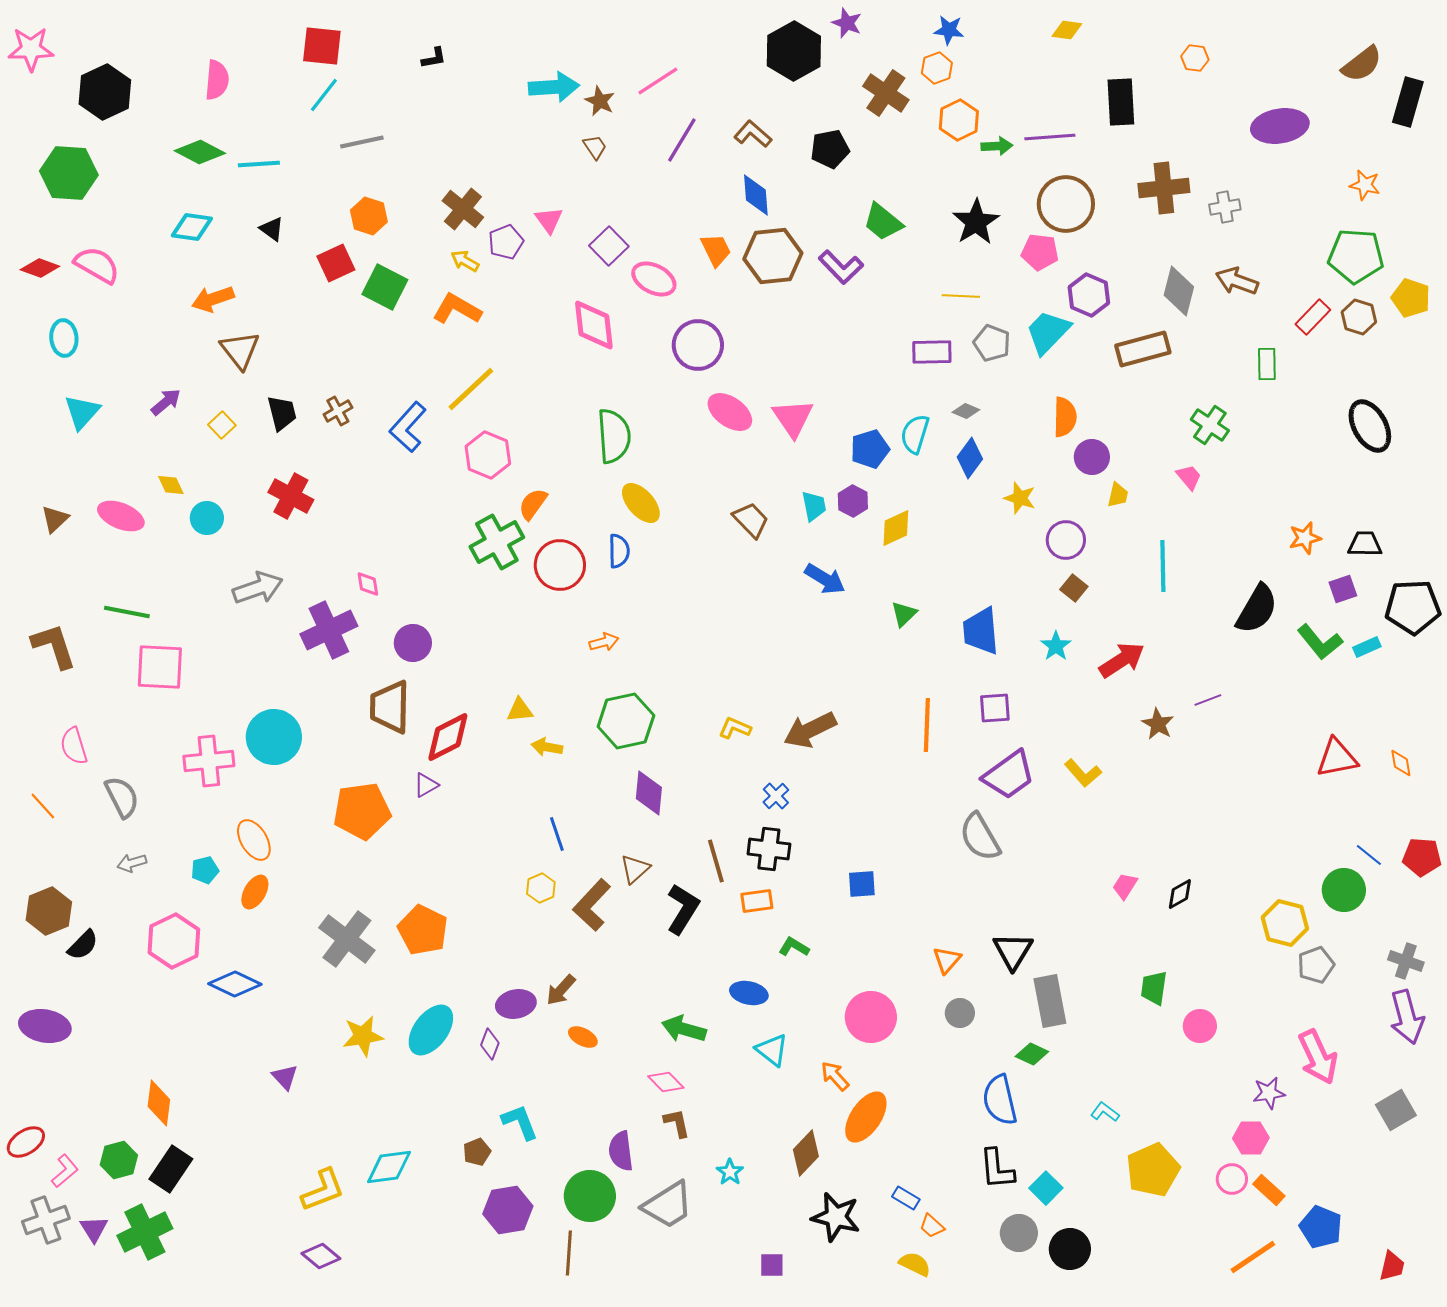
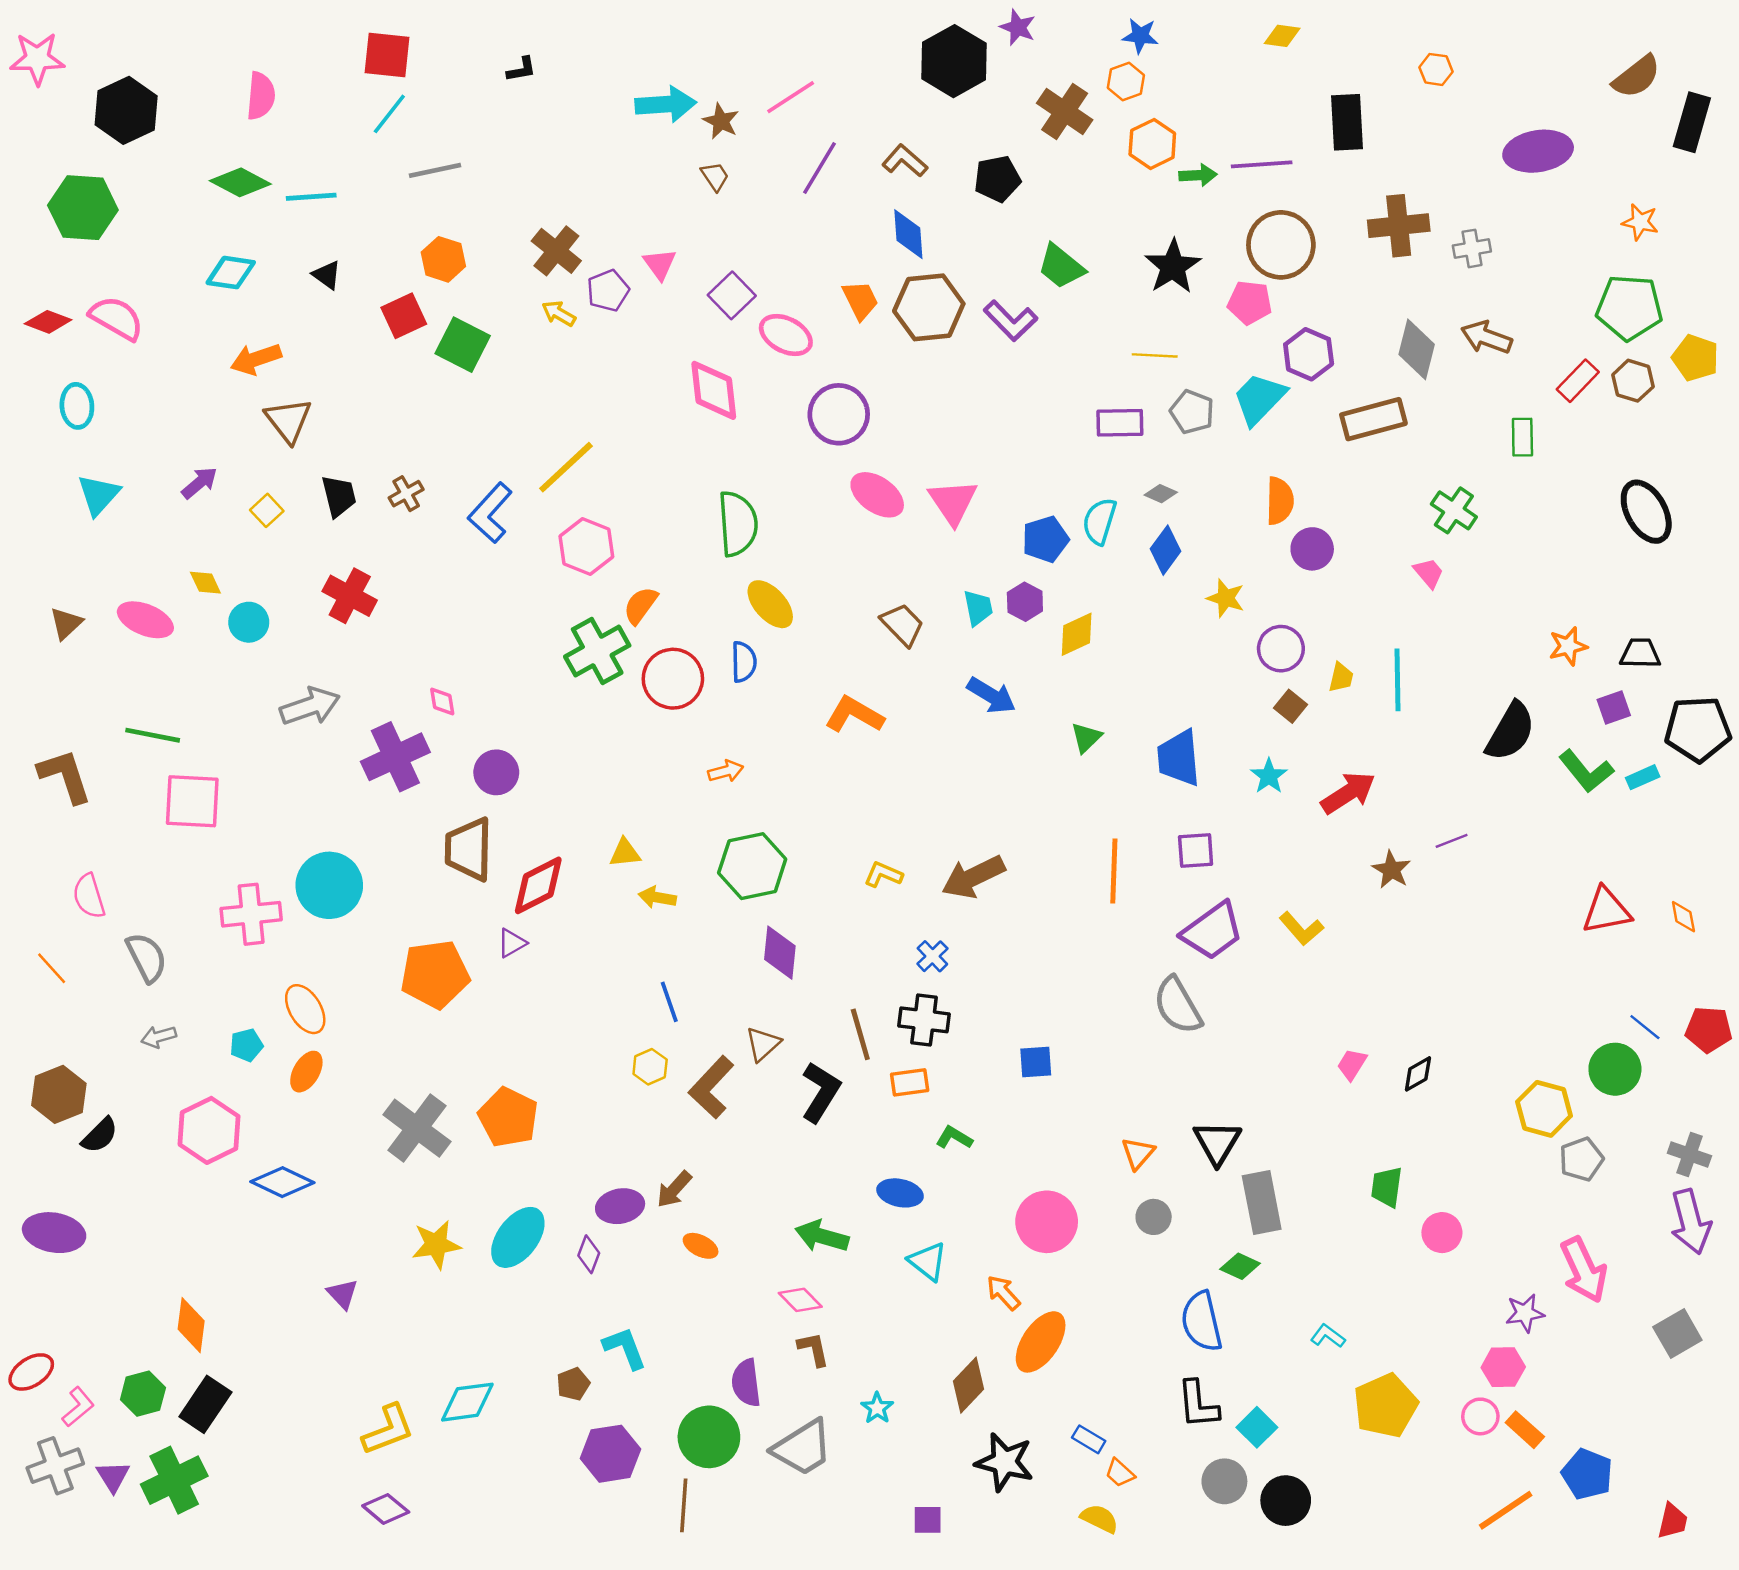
orange L-shape: (457, 309) -> (854, 715), moved
yellow trapezoid: (1118, 495) -> (1341, 677), moved

